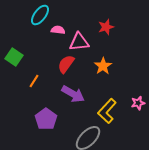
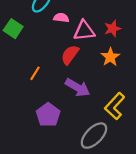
red star: (106, 27) -> (113, 29), moved
green square: (14, 57) -> (13, 29), moved

